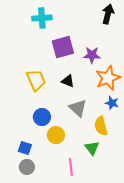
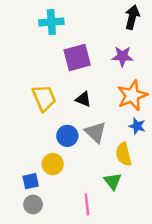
purple star: (92, 55) -> (122, 56), moved
blue circle: (42, 117) -> (67, 136), moved
yellow circle: (56, 135) -> (53, 164), moved
blue square: (25, 148) -> (31, 181), turned -32

